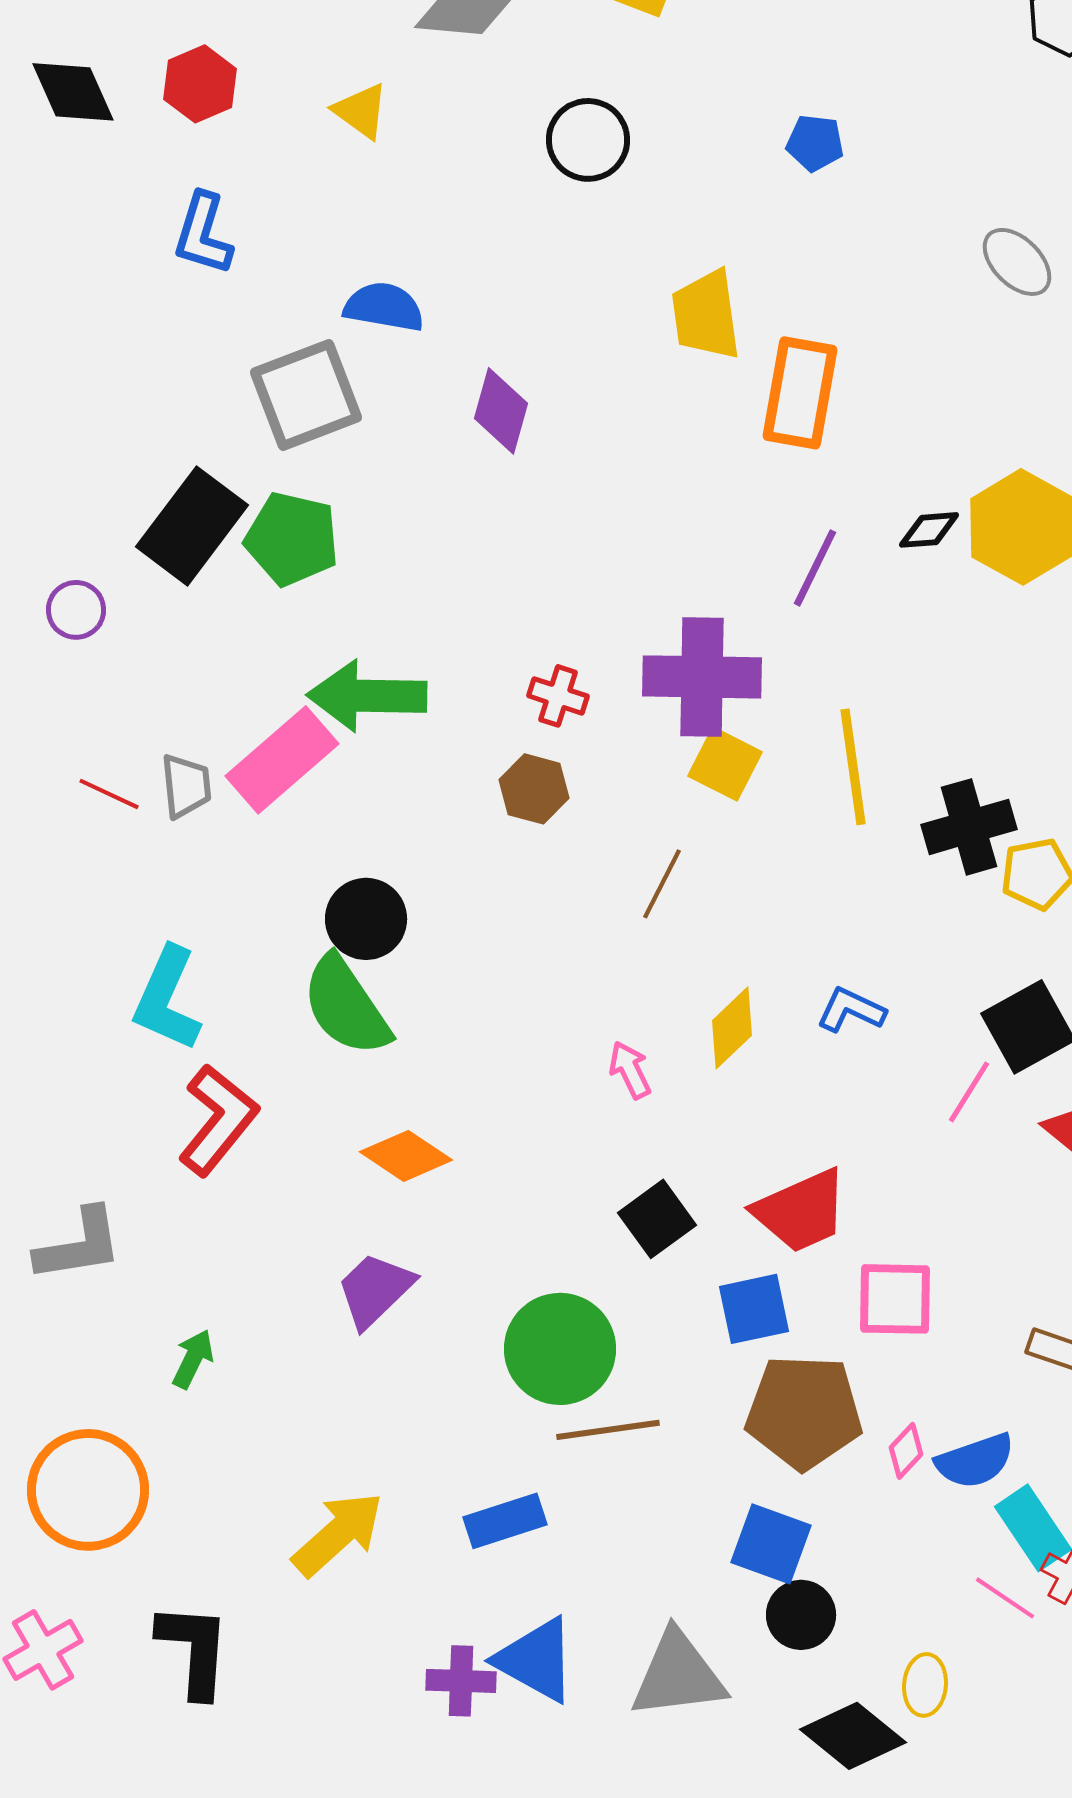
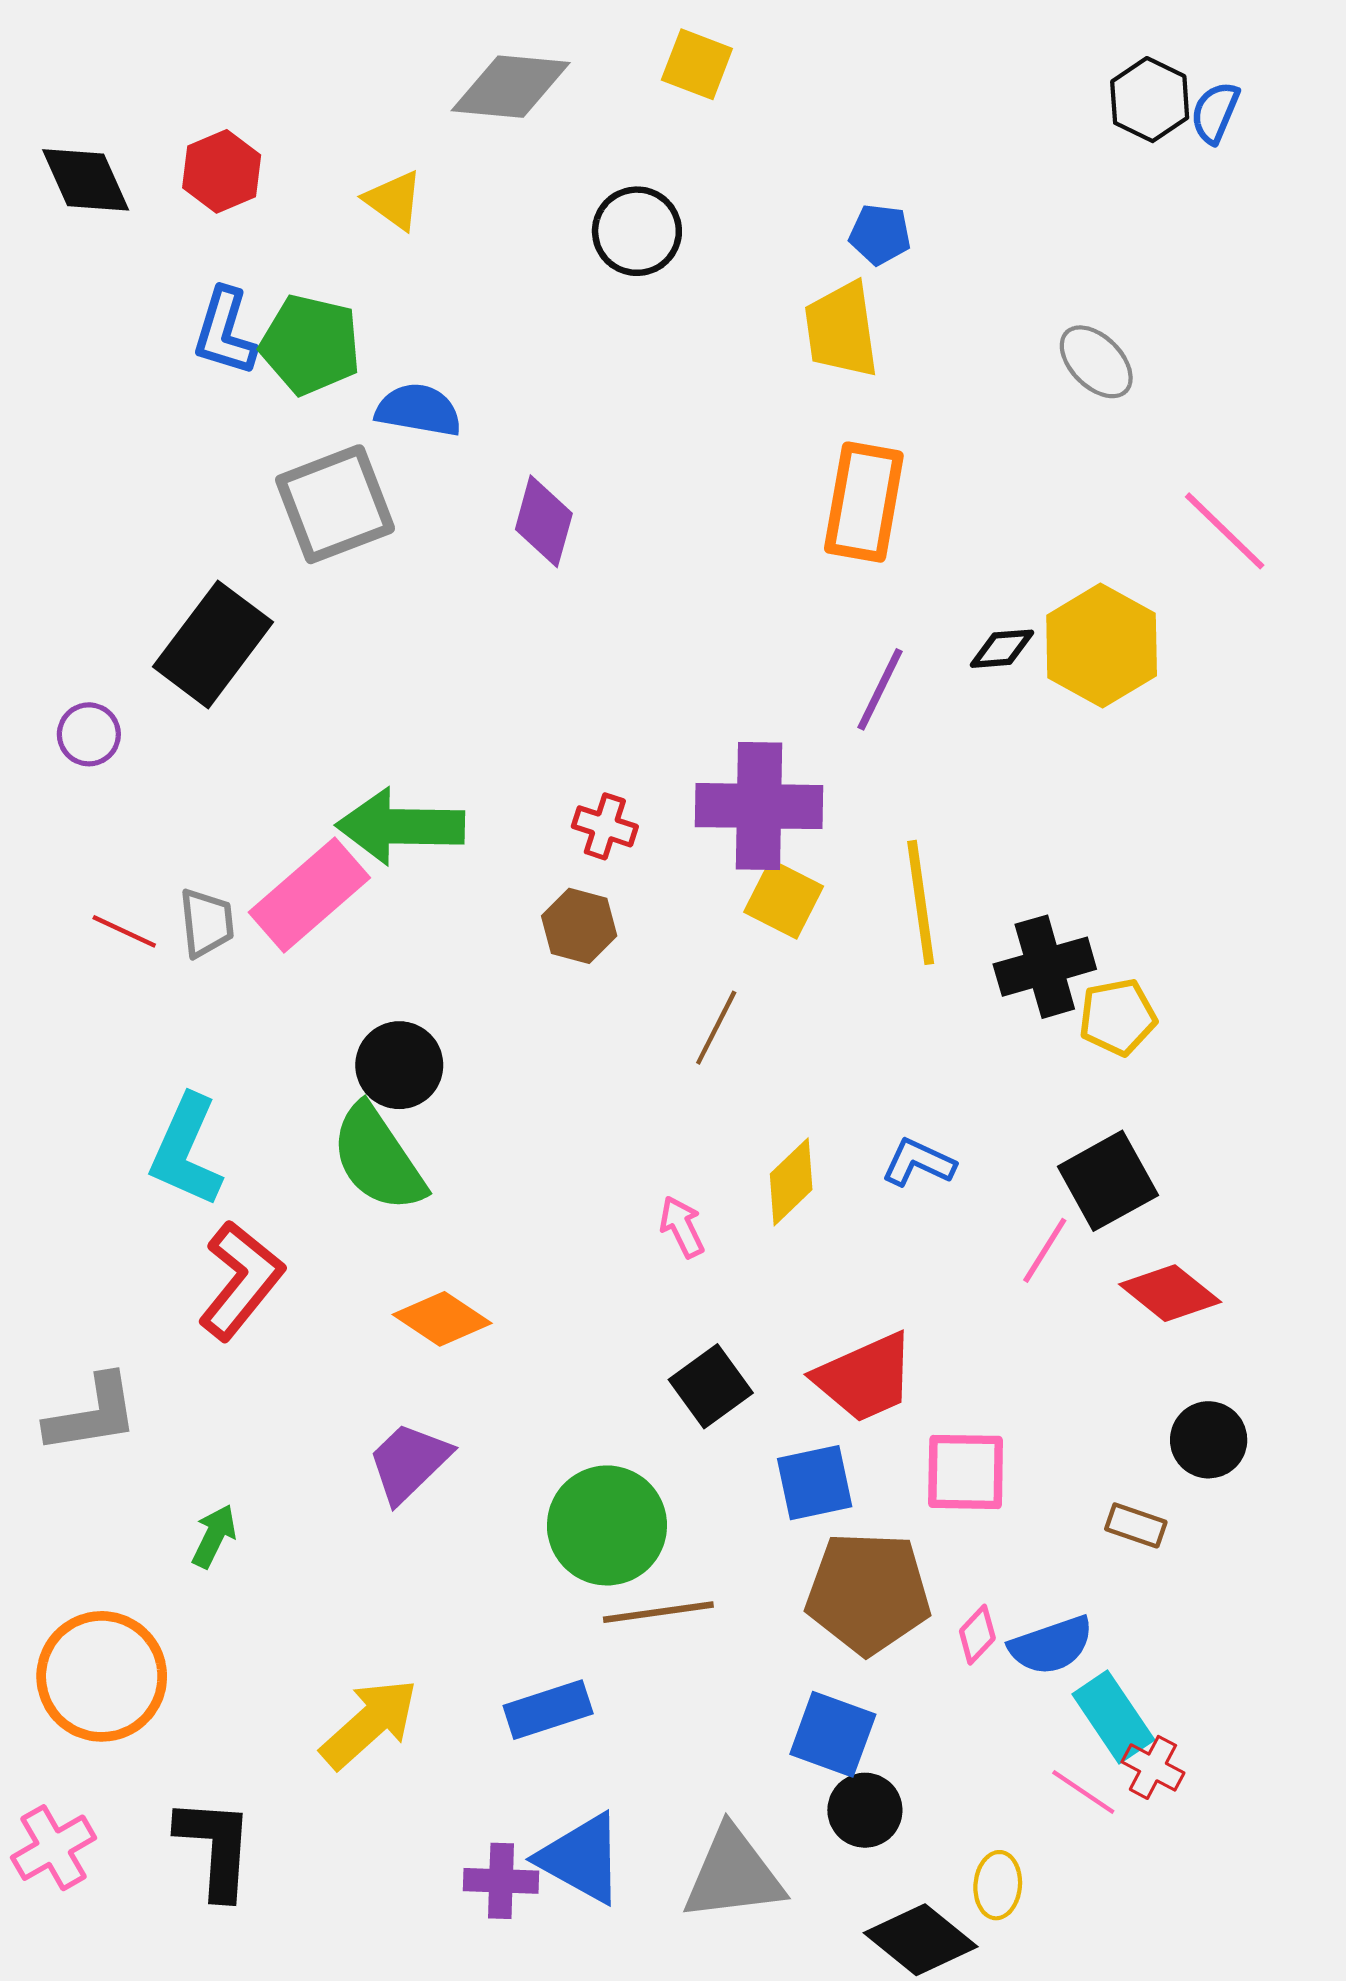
yellow trapezoid: (706, 315) -> (841, 330), moved
green pentagon: (292, 539) -> (310, 345), moved

